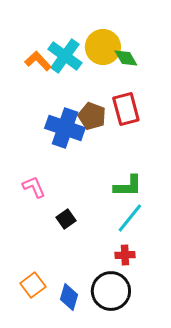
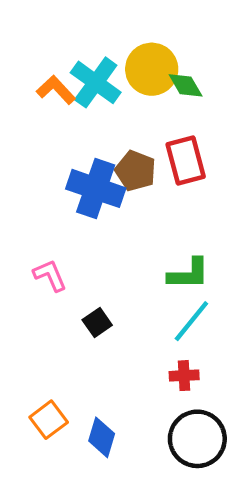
black circle: (111, 291) -> (197, 439), moved

